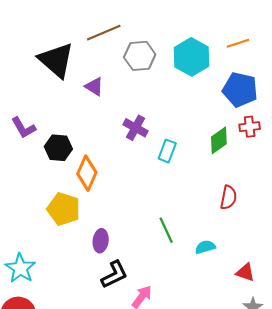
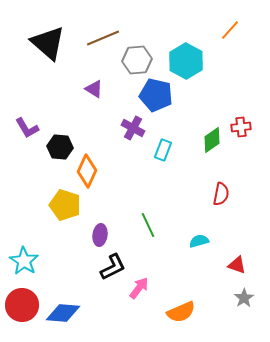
orange line: (238, 43) -> (230, 30), moved, turned -30
black triangle: (56, 60) -> (48, 43), moved
blue pentagon: (240, 90) -> (156, 95), moved
green line: (166, 230) -> (148, 225), moved

